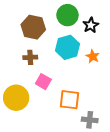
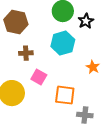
brown hexagon: (33, 27) -> (16, 22), moved
orange star: (93, 56) -> (93, 67), moved

